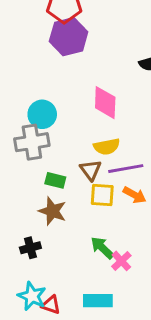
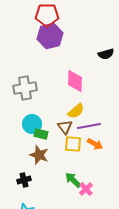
cyan circle: (42, 114) -> (32, 124), moved
gray cross: (32, 142) -> (25, 88), moved
yellow semicircle: (107, 147) -> (76, 111), turned -30

